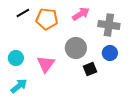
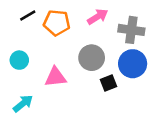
blue circle: (110, 53) -> (133, 64), size x1.5
cyan circle: (16, 58) -> (19, 60), moved
pink triangle: (46, 64) -> (55, 77), turned 48

